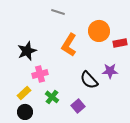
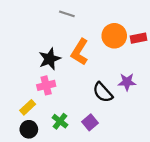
red rectangle: (120, 43) -> (138, 38), moved
black star: (27, 51) -> (50, 59), moved
green cross: (52, 97) -> (60, 121), moved

